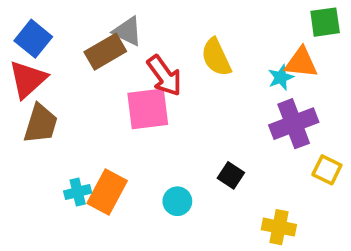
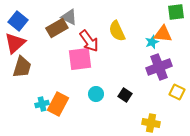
cyan circle: (177, 201) -> (96, 94), moved

